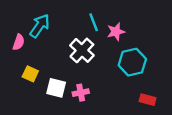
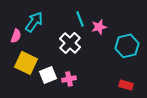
cyan hexagon: (132, 62) -> (127, 46), moved
yellow square: (30, 74) -> (26, 63), size x1.6
white square: (56, 88) -> (48, 75), turned -36

